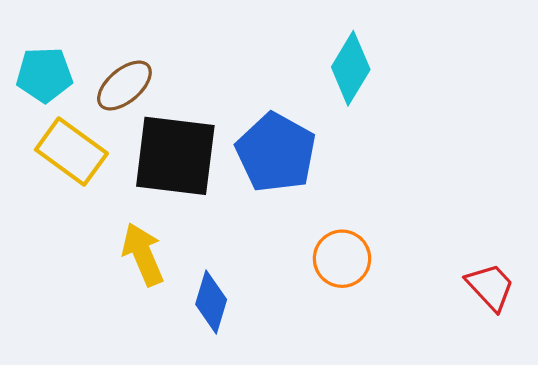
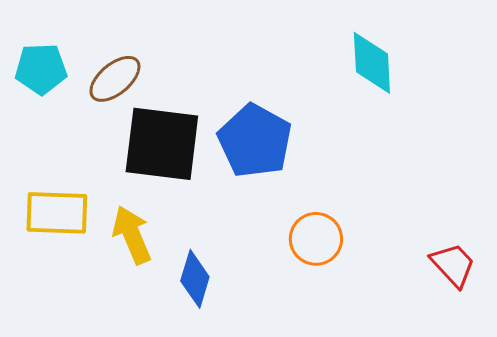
cyan diamond: (351, 68) -> (372, 63), moved, turned -34
yellow rectangle: (71, 152) -> (57, 213), moved, turned -34

